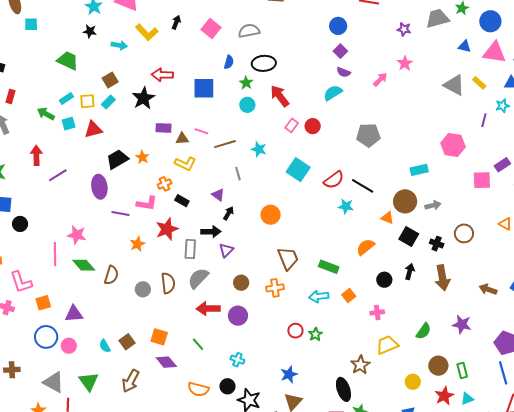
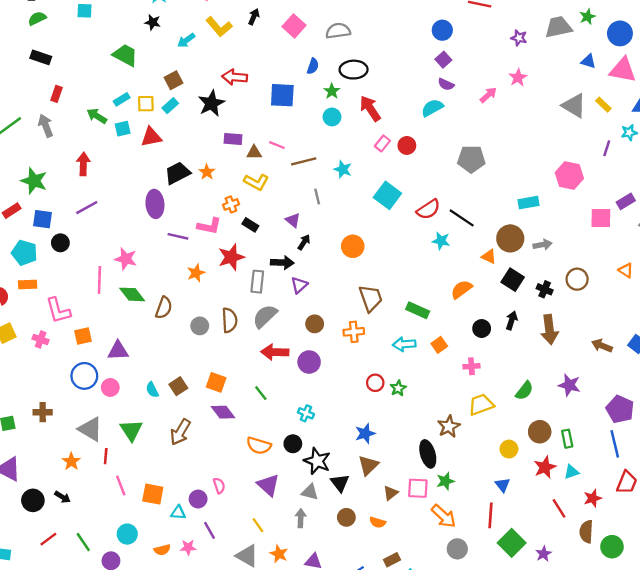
cyan arrow: (119, 45) -> (186, 40), turned 133
purple line: (58, 175) -> (87, 208), moved

